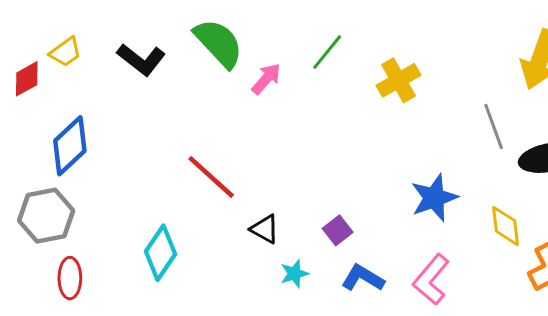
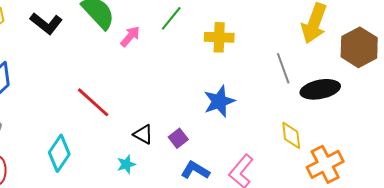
yellow cross: (398, 80) -> (219, 37), turned 32
blue star: (434, 198) -> (219, 101), moved
black triangle: (265, 229) -> (143, 134), moved
cyan star: (294, 274) -> (126, 164), moved

